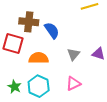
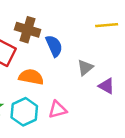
gray triangle: (73, 54) -> (85, 68), moved
pink triangle: (73, 83) -> (57, 110), moved

